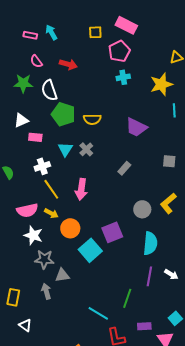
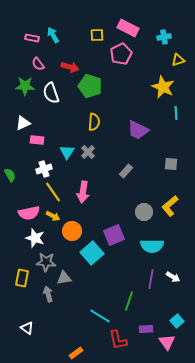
cyan cross: (123, 77) -> (164, 37), moved
yellow star: (161, 84) -> (163, 87), turned -30
green pentagon: (63, 114) -> (90, 86), moved
yellow semicircle: (92, 119) -> (94, 122), turned -84
cyan semicircle: (150, 243) -> (152, 246), turned 85
yellow rectangle: (13, 297) -> (22, 278), moved

